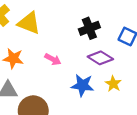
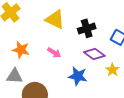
yellow triangle: (29, 23) -> (55, 19), moved
yellow star: (113, 84) -> (112, 70), moved

